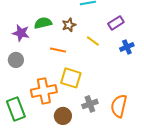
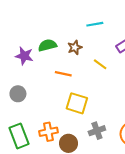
gray circle: (16, 60) -> (18, 94), moved
orange cross: (44, 91) -> (48, 132), moved, size x0.7

